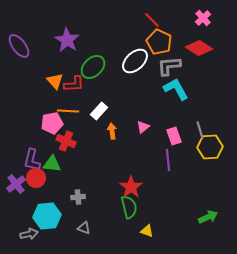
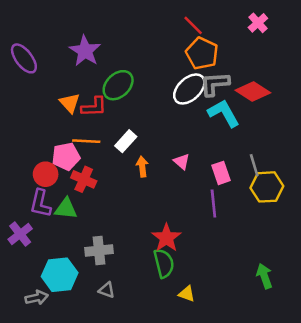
red diamond: (199, 48) -> (253, 92), moved
white ellipse: (135, 61) -> (189, 89), moved
pink triangle: (143, 127) -> (182, 162), turned -40
red circle: (36, 178) -> (46, 174), moved
gray cross: (78, 197) -> (99, 251), size x1.5
green arrow: (208, 217) -> (264, 276), turned -84

